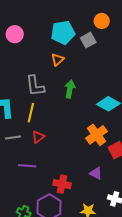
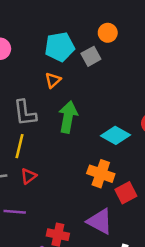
green arrow: (70, 89) -> (68, 117), size x1.4
orange cross: (96, 135) -> (101, 174), turned -35
purple triangle: (96, 173) -> (100, 221), size x1.6

